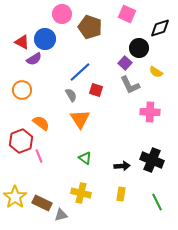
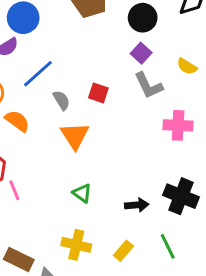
black circle: (139, 48) -> (143, 18), moved
blue line: (80, 72) -> (38, 74), moved
orange semicircle: (41, 123) -> (17, 121), moved
yellow rectangle: (121, 194) -> (123, 251), moved, turned 32
green line: (157, 202) -> (168, 246), moved

